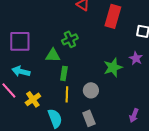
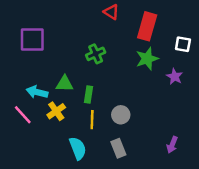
purple square: (20, 41) -> (32, 39), moved
green triangle: (53, 55) -> (65, 84), moved
green star: (113, 67) -> (147, 59), moved
yellow cross: (33, 99) -> (56, 111), moved

